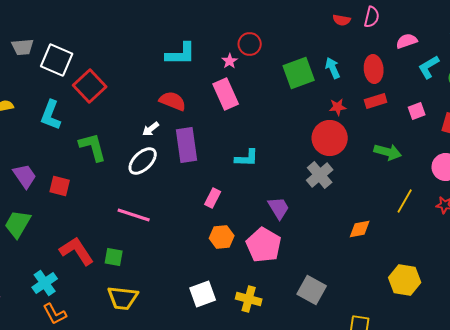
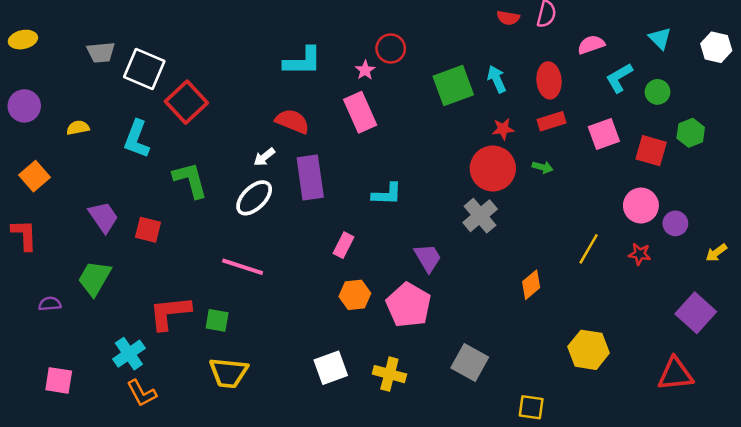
pink square: (417, 111) -> (604, 134), size x1.4
green arrow: (388, 152) -> (543, 167), moved, size x0.6
orange diamond: (360, 229) -> (531, 285), turned -30
red L-shape: (77, 251) -> (170, 313), turned -63

